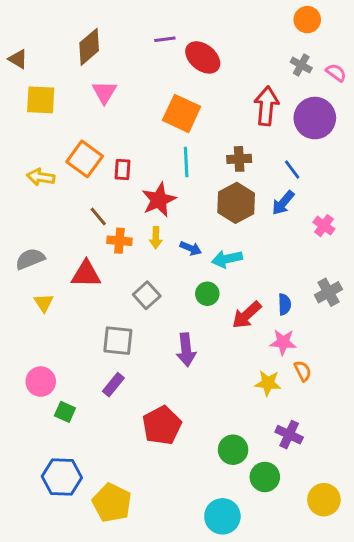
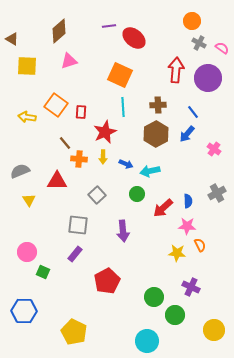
orange circle: (307, 20) -> (192, 21), moved
pink triangle: (104, 92) -> (69, 61), turned 42
blue hexagon: (62, 477) -> (24, 311), moved

